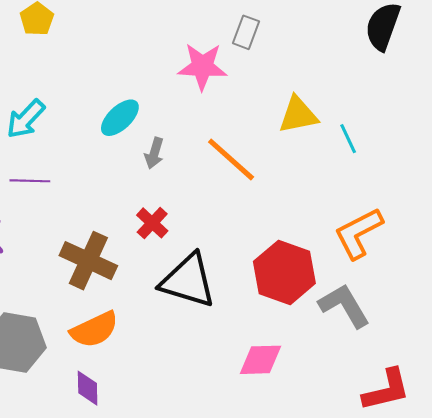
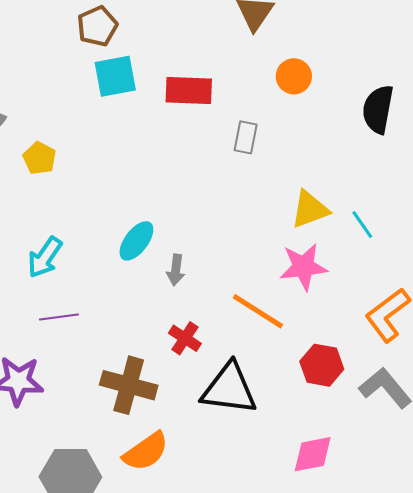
pink star: (202, 66) -> (303, 267), moved
orange line: (231, 159) -> (258, 311), moved
red hexagon: (284, 272) -> (322, 365), size x0.7

